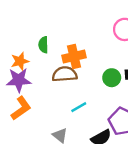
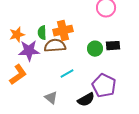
green semicircle: (43, 45) -> (42, 33), moved
purple star: (19, 80) -> (29, 51), moved

